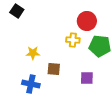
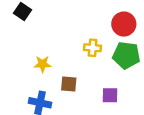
red circle: (87, 21) -> (124, 24), moved

